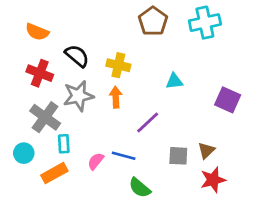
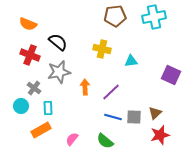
brown pentagon: (153, 21) -> (115, 16), turned 30
yellow cross: (118, 65) -> (102, 49), moved
orange arrow: (116, 97) -> (85, 87), moved
gray cross: (45, 117) -> (34, 88), size x0.6
cyan circle: (24, 153) -> (21, 106), moved
blue line: (124, 156) -> (113, 117), moved
pink semicircle: (96, 161) -> (72, 139), moved

